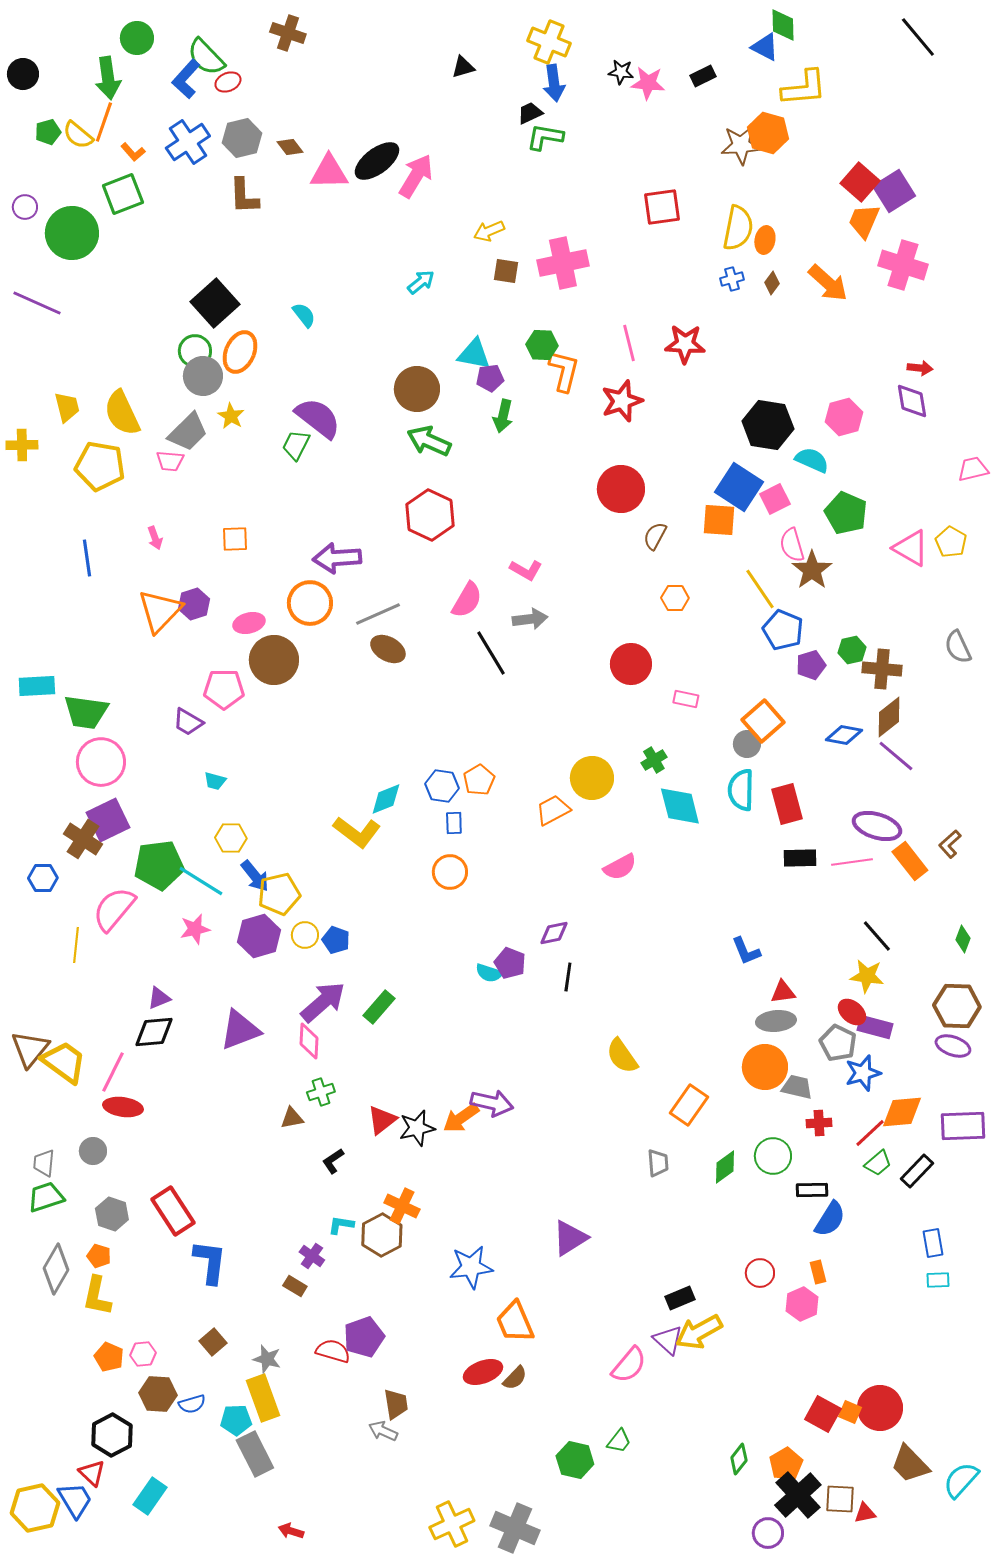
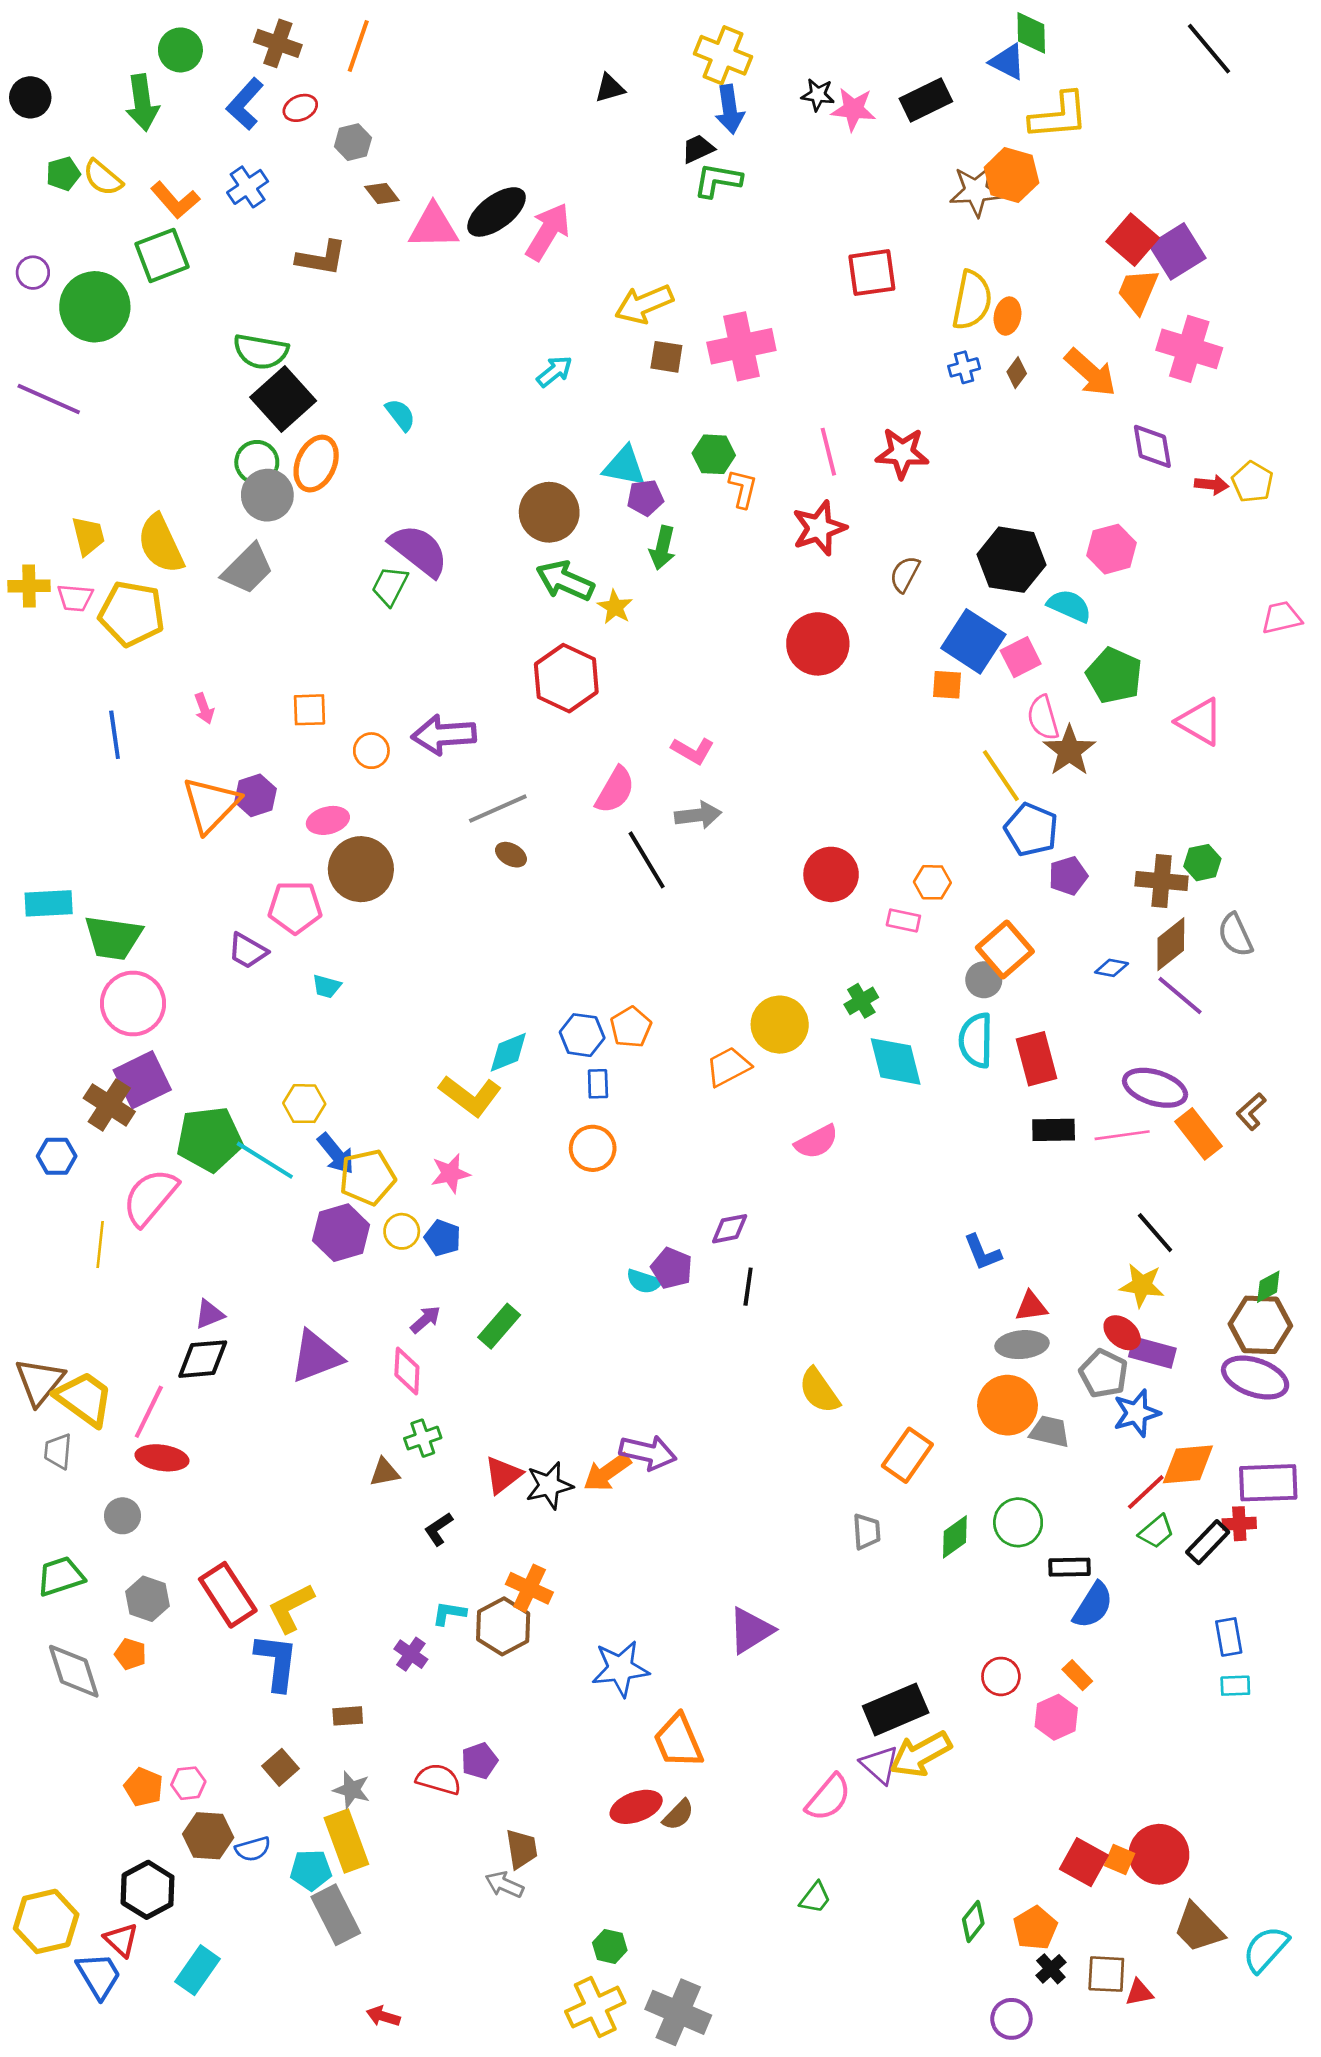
brown cross: (288, 33) -> (278, 43), moved
green semicircle: (206, 57) -> (261, 352), moved, turned -36
black rectangle: (703, 76) -> (926, 100), size x1.5
orange line: (104, 122) -> (358, 46), moved
gray hexagon: (242, 138) -> (353, 142), moved, size x0.7
blue cross: (188, 142) -> (248, 187), size x0.7
orange L-shape: (133, 152) -> (175, 200), size x1.5
brown L-shape: (244, 196) -> (321, 258), turned -78
yellow arrow: (489, 231) -> (644, 304), size x1.4
orange L-shape: (564, 371) -> (743, 489), size x0.7
purple diamond: (912, 401) -> (1152, 446), moved
yellow star: (231, 416) -> (615, 607), moved
pink trapezoid: (170, 461) -> (75, 598), moved
orange square: (719, 520) -> (947, 685), size x0.7
brown semicircle: (655, 536) -> (905, 574), moved
yellow pentagon: (951, 542) -> (1252, 482), moved
orange hexagon: (675, 598) -> (932, 882), moved
orange circle: (310, 603) -> (371, 751), moved, size x0.6
gray semicircle: (958, 647) -> (1235, 935), moved
brown ellipse: (388, 649) -> (511, 855), size x0.7
green hexagon: (852, 650) -> (1202, 863), moved
blue diamond: (844, 735) -> (1112, 968), size x0.7
cyan trapezoid: (215, 781) -> (327, 986), moved
pink star: (195, 929) -> (450, 1173), moved
green diamond: (963, 939) -> (1268, 1287), moved, turned 40
purple arrow: (323, 1002) -> (425, 1320), size x0.5
purple ellipse: (953, 1046) -> (1255, 1378), size x1.4
red cross: (819, 1123) -> (1239, 1524), moved
gray trapezoid: (44, 1163) -> (58, 1451), moved
gray diamond: (56, 1269) -> (74, 1671), turned -48
orange rectangle: (818, 1272) -> (1077, 1675), turned -30
brown rectangle: (295, 1286) -> (348, 1716), moved, turned -35
yellow L-shape: (97, 1296) -> (291, 1608), moved, turned 51
black rectangle: (680, 1298) -> (896, 1709), size x1.6
purple pentagon: (364, 1337) -> (479, 1761), size x0.7
green hexagon: (575, 1460) -> (610, 1946), moved, size x0.7
black cross: (798, 1495) -> (1051, 1969), size x0.5
yellow hexagon: (35, 1508) -> (46, 1921), moved

